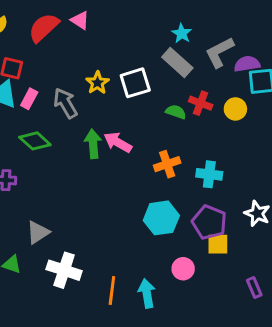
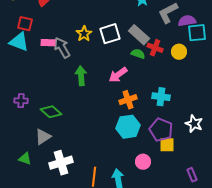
gray rectangle: (177, 62) -> (139, 35), moved
pink rectangle: (29, 99) -> (48, 43), moved, turned 64
green diamond: (35, 141) -> (51, 112), moved
pink arrow: (118, 142) -> (118, 75), moved, turned -66
orange cross: (167, 164) -> (128, 100), moved
white cross: (64, 270) -> (61, 163), turned -35

